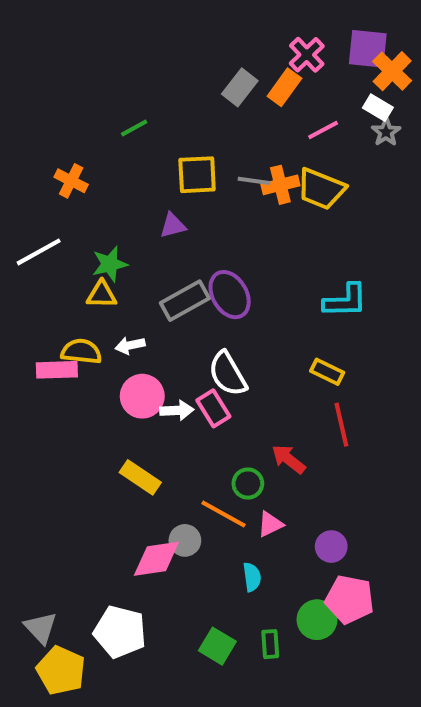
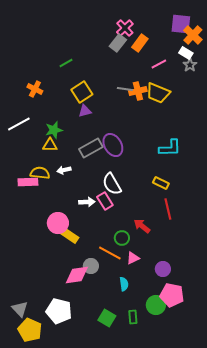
pink cross: (307, 55) -> (125, 28), moved
yellow square: (197, 175) -> (82, 92), moved, turned -30
pink circle: (142, 396) -> (58, 223), moved

